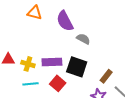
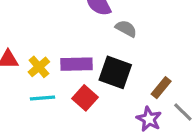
yellow cross: (28, 64) -> (39, 67), turned 32

